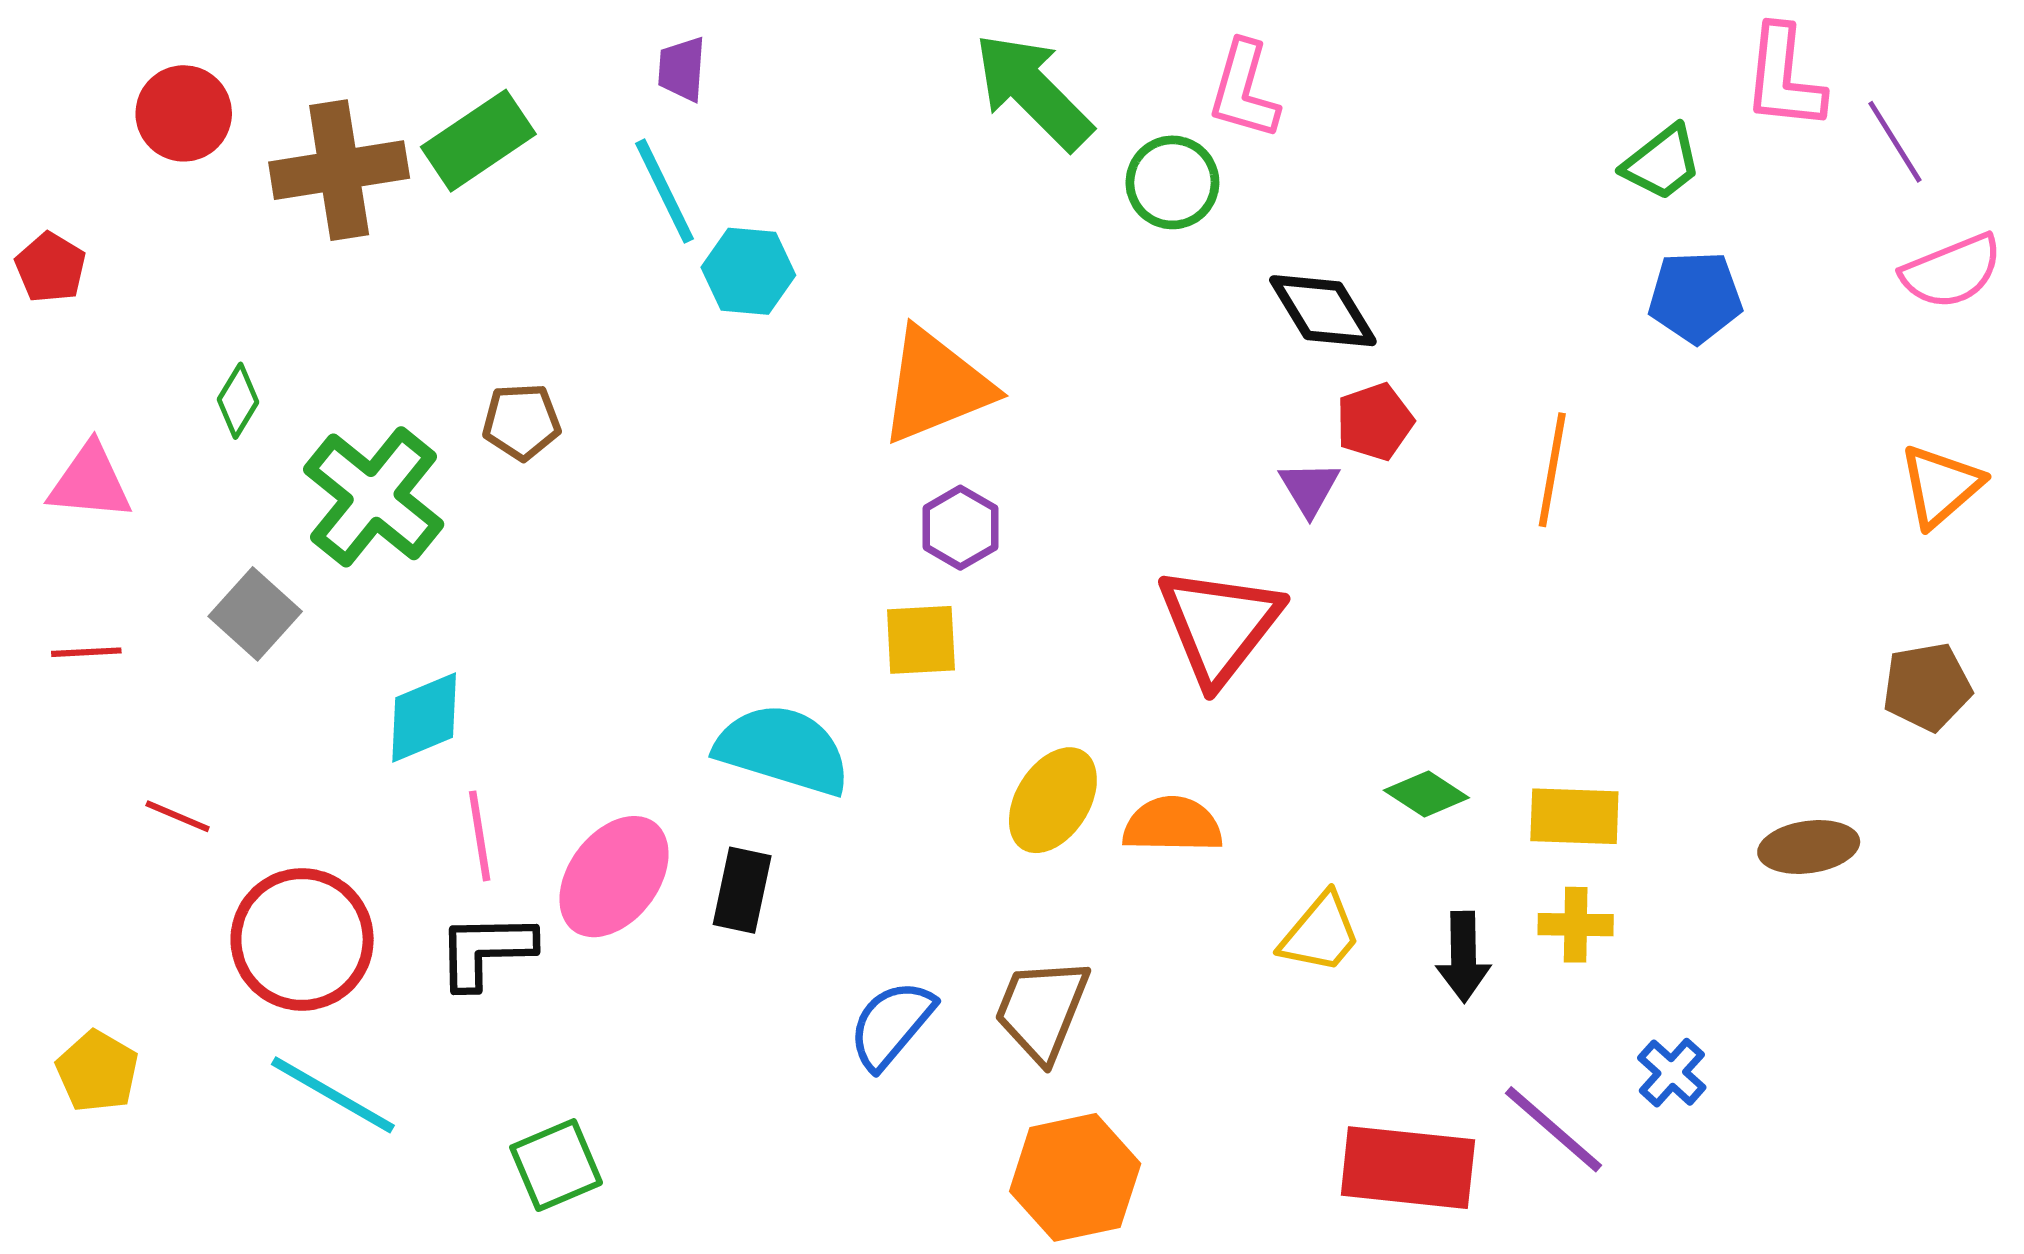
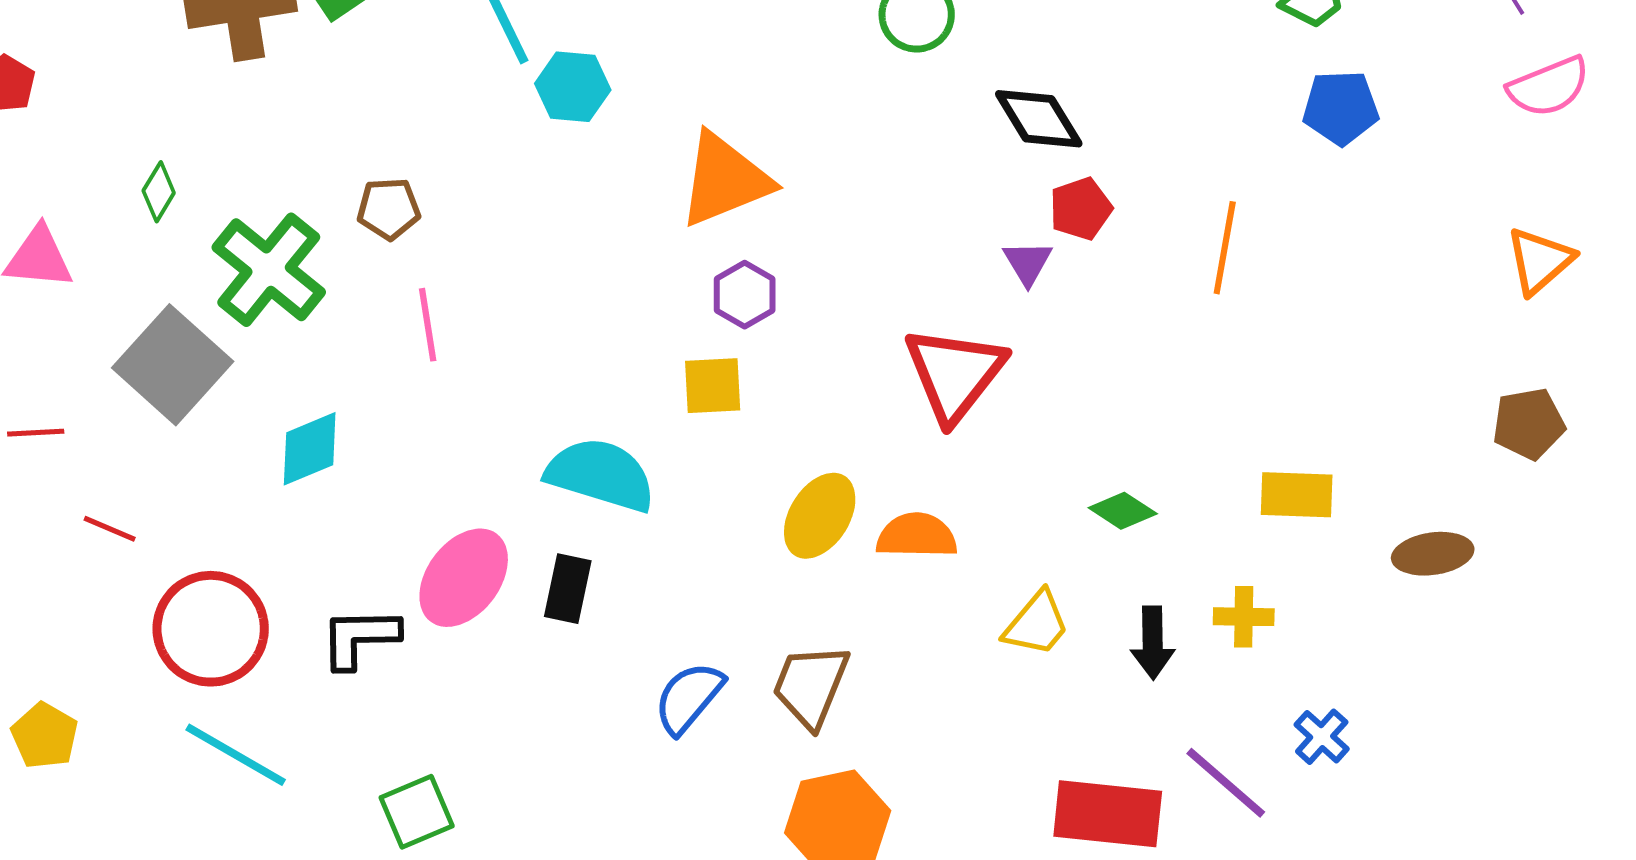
gray square: (255, 614) -> (173, 365), size x1.6
red line: (86, 652) -> (36, 433), moved
yellow rectangle: (1574, 816) -> (1297, 495), moved
pink line: (480, 836) -> (428, 325), moved

